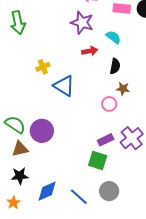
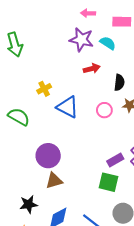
cyan semicircle: (113, 37) -> (108, 43), moved
pink circle: (109, 104) -> (104, 110), moved
green semicircle: (15, 125) -> (19, 117), moved
brown triangle: (20, 149) -> (54, 181), moved

